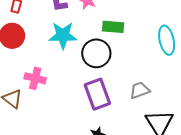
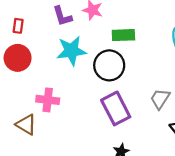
gray trapezoid: (140, 90) -> (160, 99), turned -30

